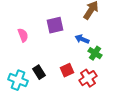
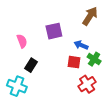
red square: (67, 70) -> (74, 62), moved, turned 32
black rectangle: (39, 72) -> (31, 65), moved, turned 64

